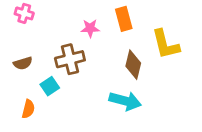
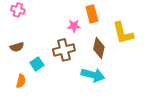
pink star: (90, 28) -> (74, 26), moved
brown cross: (70, 59) -> (64, 50), moved

